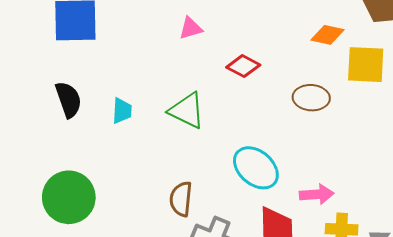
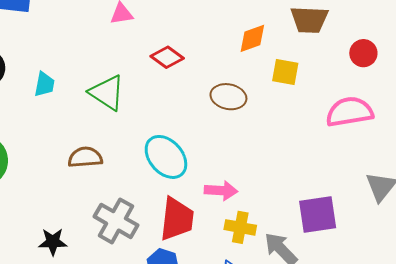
orange diamond: (327, 35) -> (252, 38), turned -40
yellow square: (366, 65) -> (285, 72), size x0.7
brown semicircle: (181, 199) -> (85, 157), moved, turned 72

